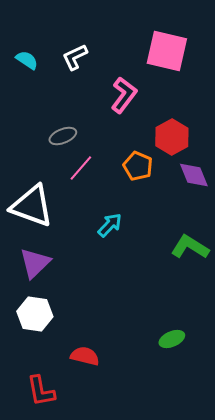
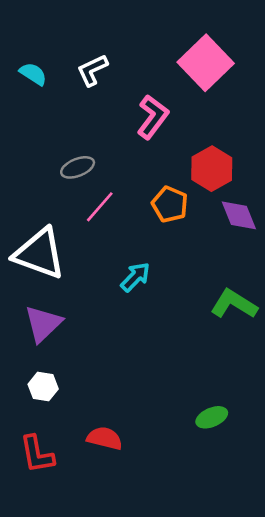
pink square: (167, 51) -> (206, 63), turned 33
white hexagon: (35, 314) -> (43, 387), size x0.7
red L-shape: (41, 391) -> (37, 454), moved

